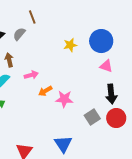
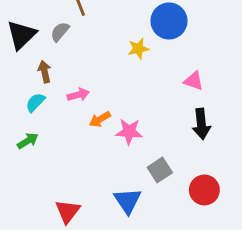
blue circle: (101, 41) -> (169, 21), moved
gray square: (92, 117) -> (160, 170), moved
red circle: (116, 118) -> (204, 190), moved

